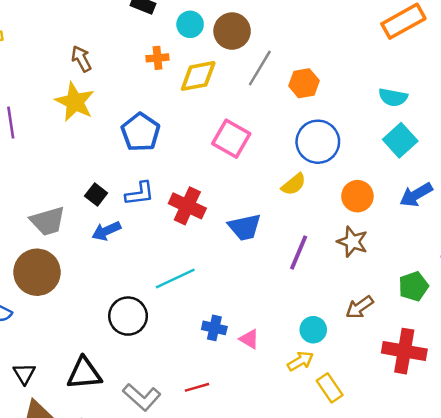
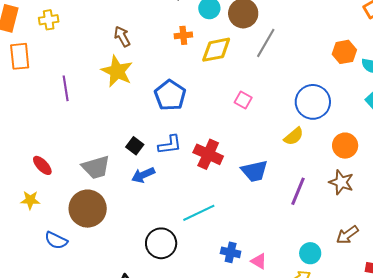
orange hexagon: (304, 83) -> (344, 52), moved
pink square: (231, 139) -> (243, 100), size x0.6

